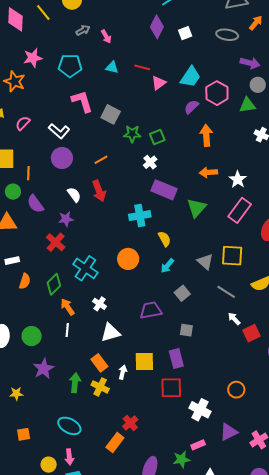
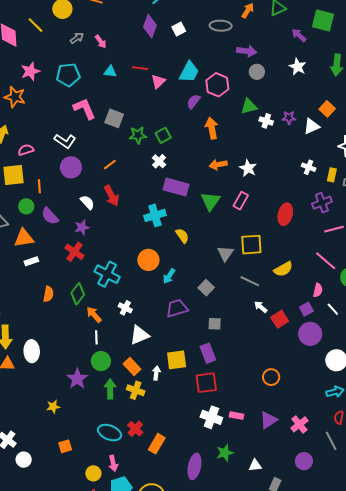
green triangle: (247, 105) -> (249, 106), moved
pink semicircle: (23, 123) -> (26, 150), moved, turned 35
pink rectangle: (240, 210) -> (241, 201), moved, size x0.7
white rectangle: (12, 261) -> (31, 261), moved
gray triangle: (205, 262) -> (225, 253), turned 30
cyan arrow: (167, 266) -> (169, 276), moved
green circle: (32, 336) -> (101, 361), moved
white cross: (200, 410) -> (211, 417), moved
red cross: (130, 423) -> (135, 429), moved
pink rectangle: (198, 445) -> (236, 416), moved, turned 40

